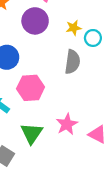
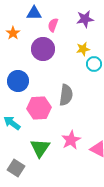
yellow star: (74, 28) -> (83, 49), moved
gray semicircle: (72, 62) -> (66, 95), moved

